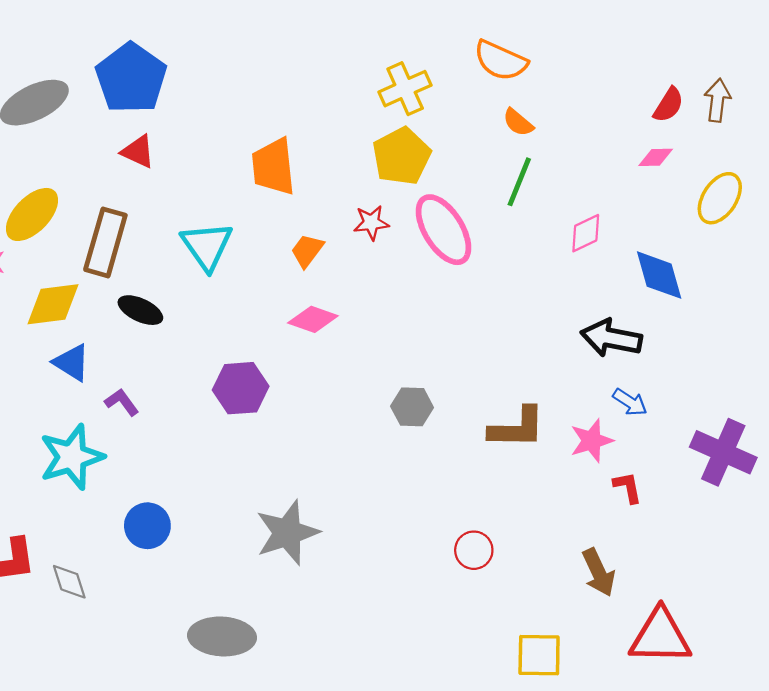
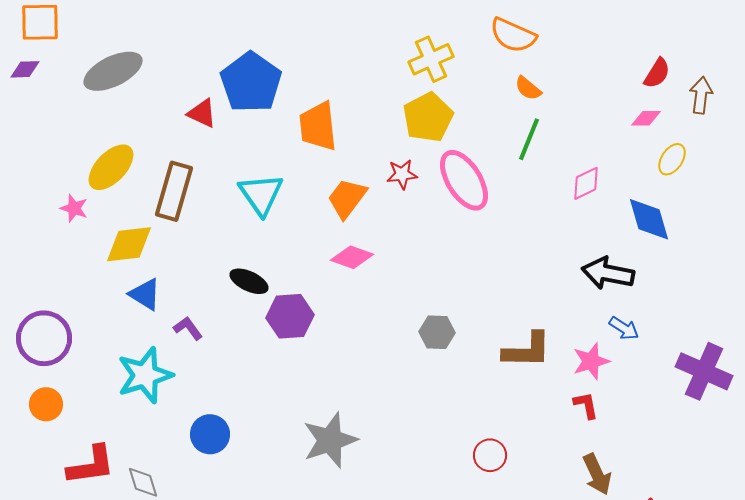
blue pentagon: (131, 78) -> (251, 82), moved
brown arrow: (717, 100) -> (701, 95), moved
yellow ellipse: (720, 198) -> (672, 159), moved, size x0.7
orange trapezoid: (307, 251) -> (347, 198), size x1.4
black ellipse: (140, 310) -> (249, 281), moved
red L-shape: (628, 487) -> (586, 405), moved

